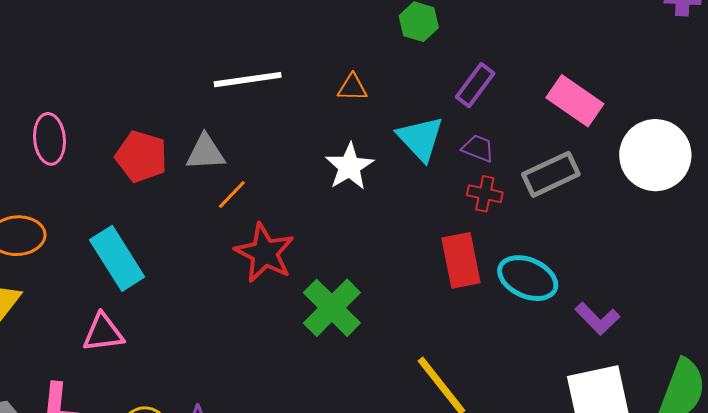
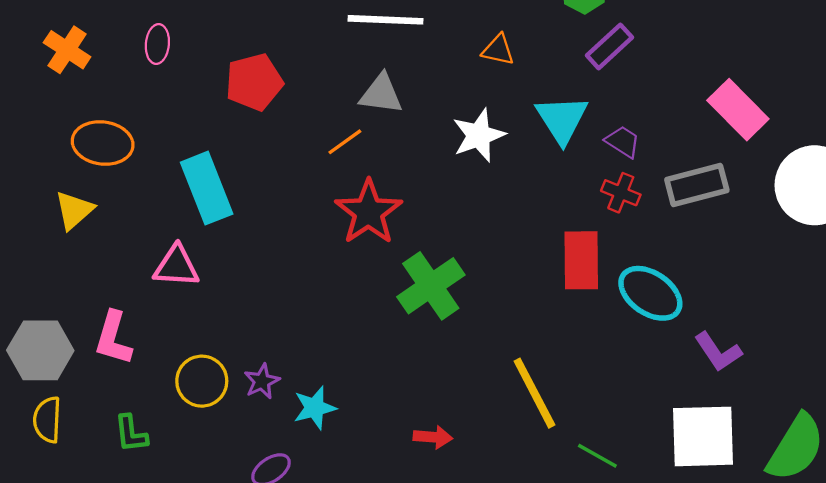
purple rectangle: (475, 85) -> (609, 46), moved
pink ellipse: (50, 139) -> (157, 44), size x0.7
gray triangle: (205, 152) -> (381, 94), moved
red pentagon: (141, 157) -> (254, 82), turned 30

